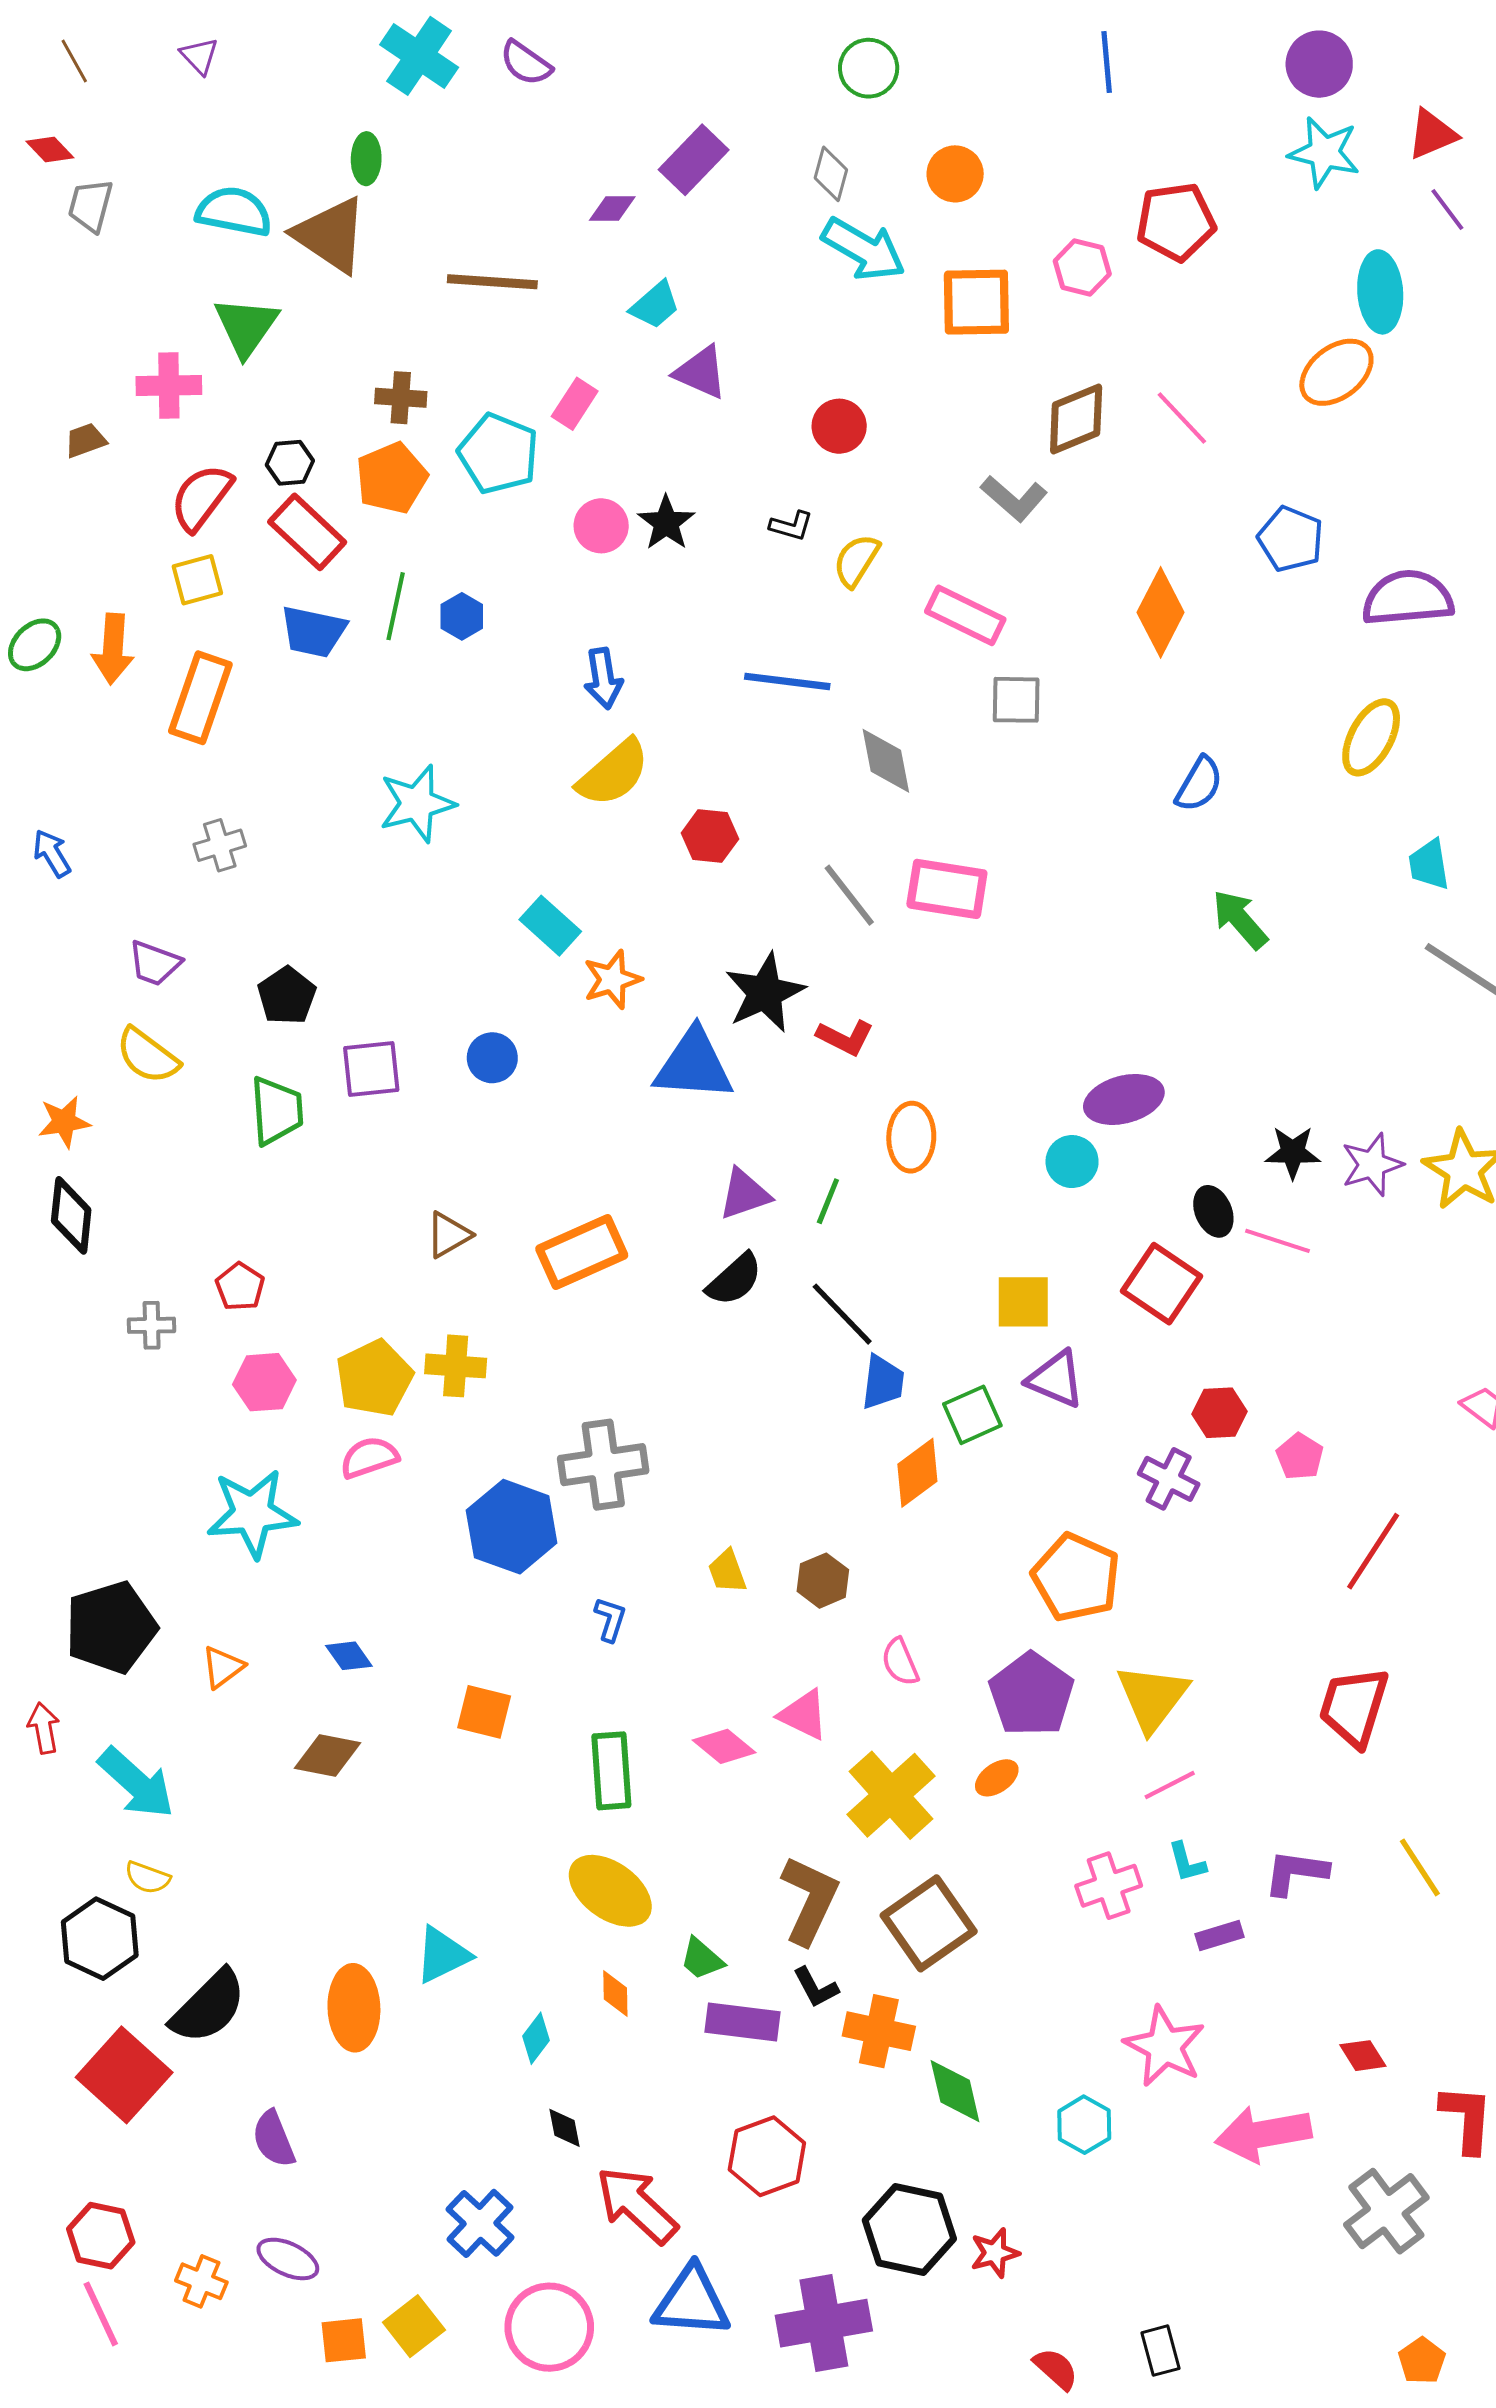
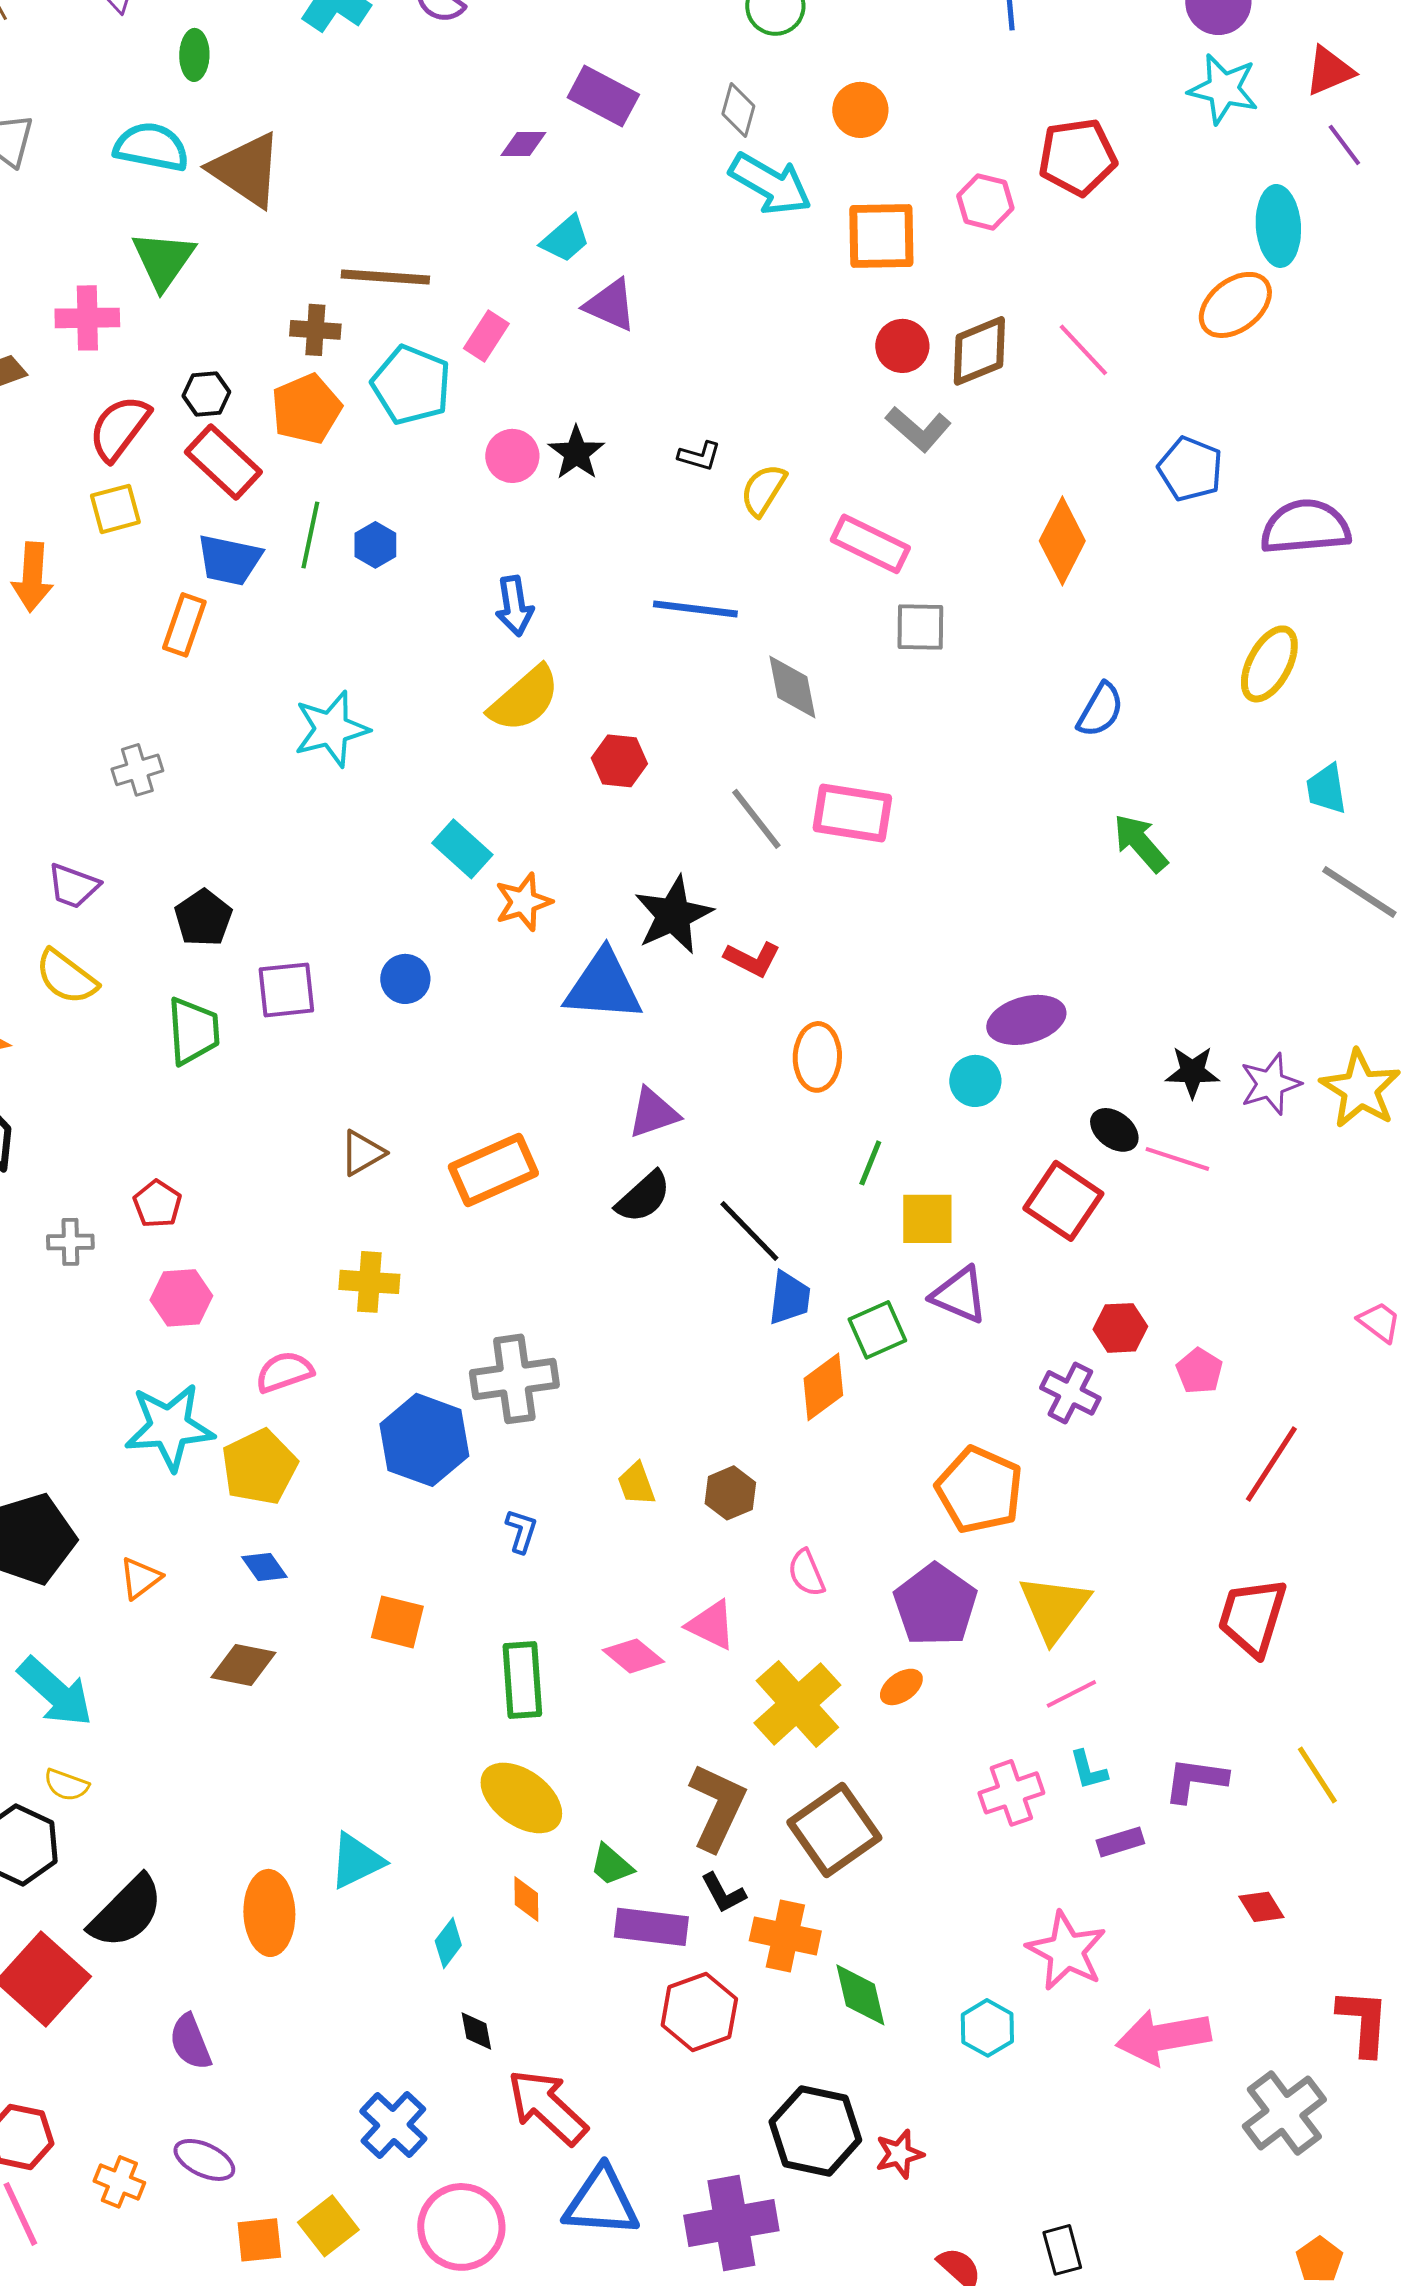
green ellipse: (366, 159) -> (194, 55), moved
purple rectangle: (694, 160) -> (603, 96), turned 74
brown line: (492, 282) -> (385, 277), moved
red circle: (839, 426) -> (902, 346), moved
orange rectangle: (200, 698) -> (184, 625), moved, size x0.7
green line: (828, 1201) -> (870, 1163), moved
black ellipse: (1213, 1211) -> (1114, 1130), turned -30
yellow pentagon: (374, 1378) -> (259, 1467), moved
red diamond: (1363, 2056) -> (1261, 1907), moved
red hexagon: (767, 2156) -> (699, 2012), moved

